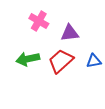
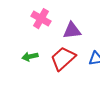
green arrow: (28, 59) -> (30, 57), size x0.7

